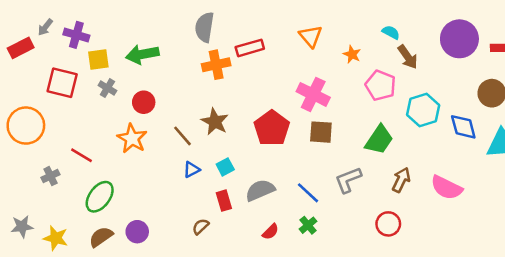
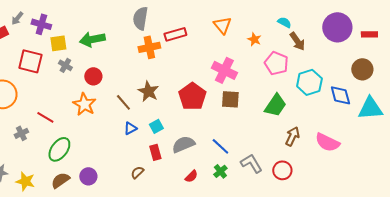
gray L-shape: (348, 180) -> (251, 163), moved, turned 80

